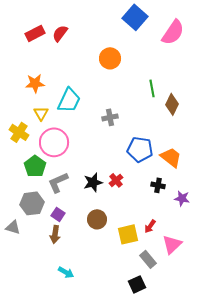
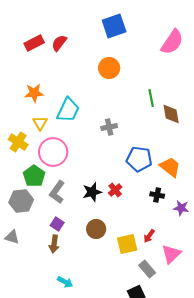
blue square: (135, 17) -> (114, 26), moved, turned 30
brown diamond: (172, 104) -> (171, 114), turned -35
gray L-shape: (58, 182) -> (57, 192), turned -30
gray hexagon: (32, 203) -> (21, 201), moved

